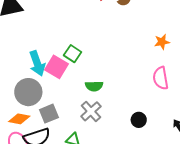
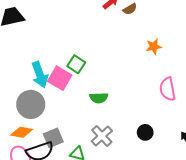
orange star: (162, 42) -> (154, 47), moved
gray cross: (91, 111) -> (102, 136), moved
gray square: (49, 114) -> (53, 138), moved

